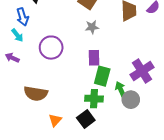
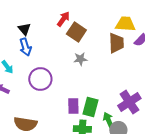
blue arrow: (22, 17) -> (25, 47), moved
purple rectangle: (94, 58) -> (73, 106), moved

